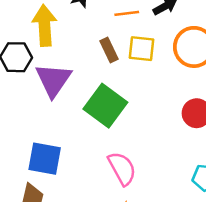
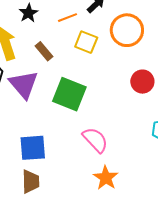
yellow square: (141, 49) -> (86, 42), turned 30
brown rectangle: (109, 50) -> (44, 51), moved

